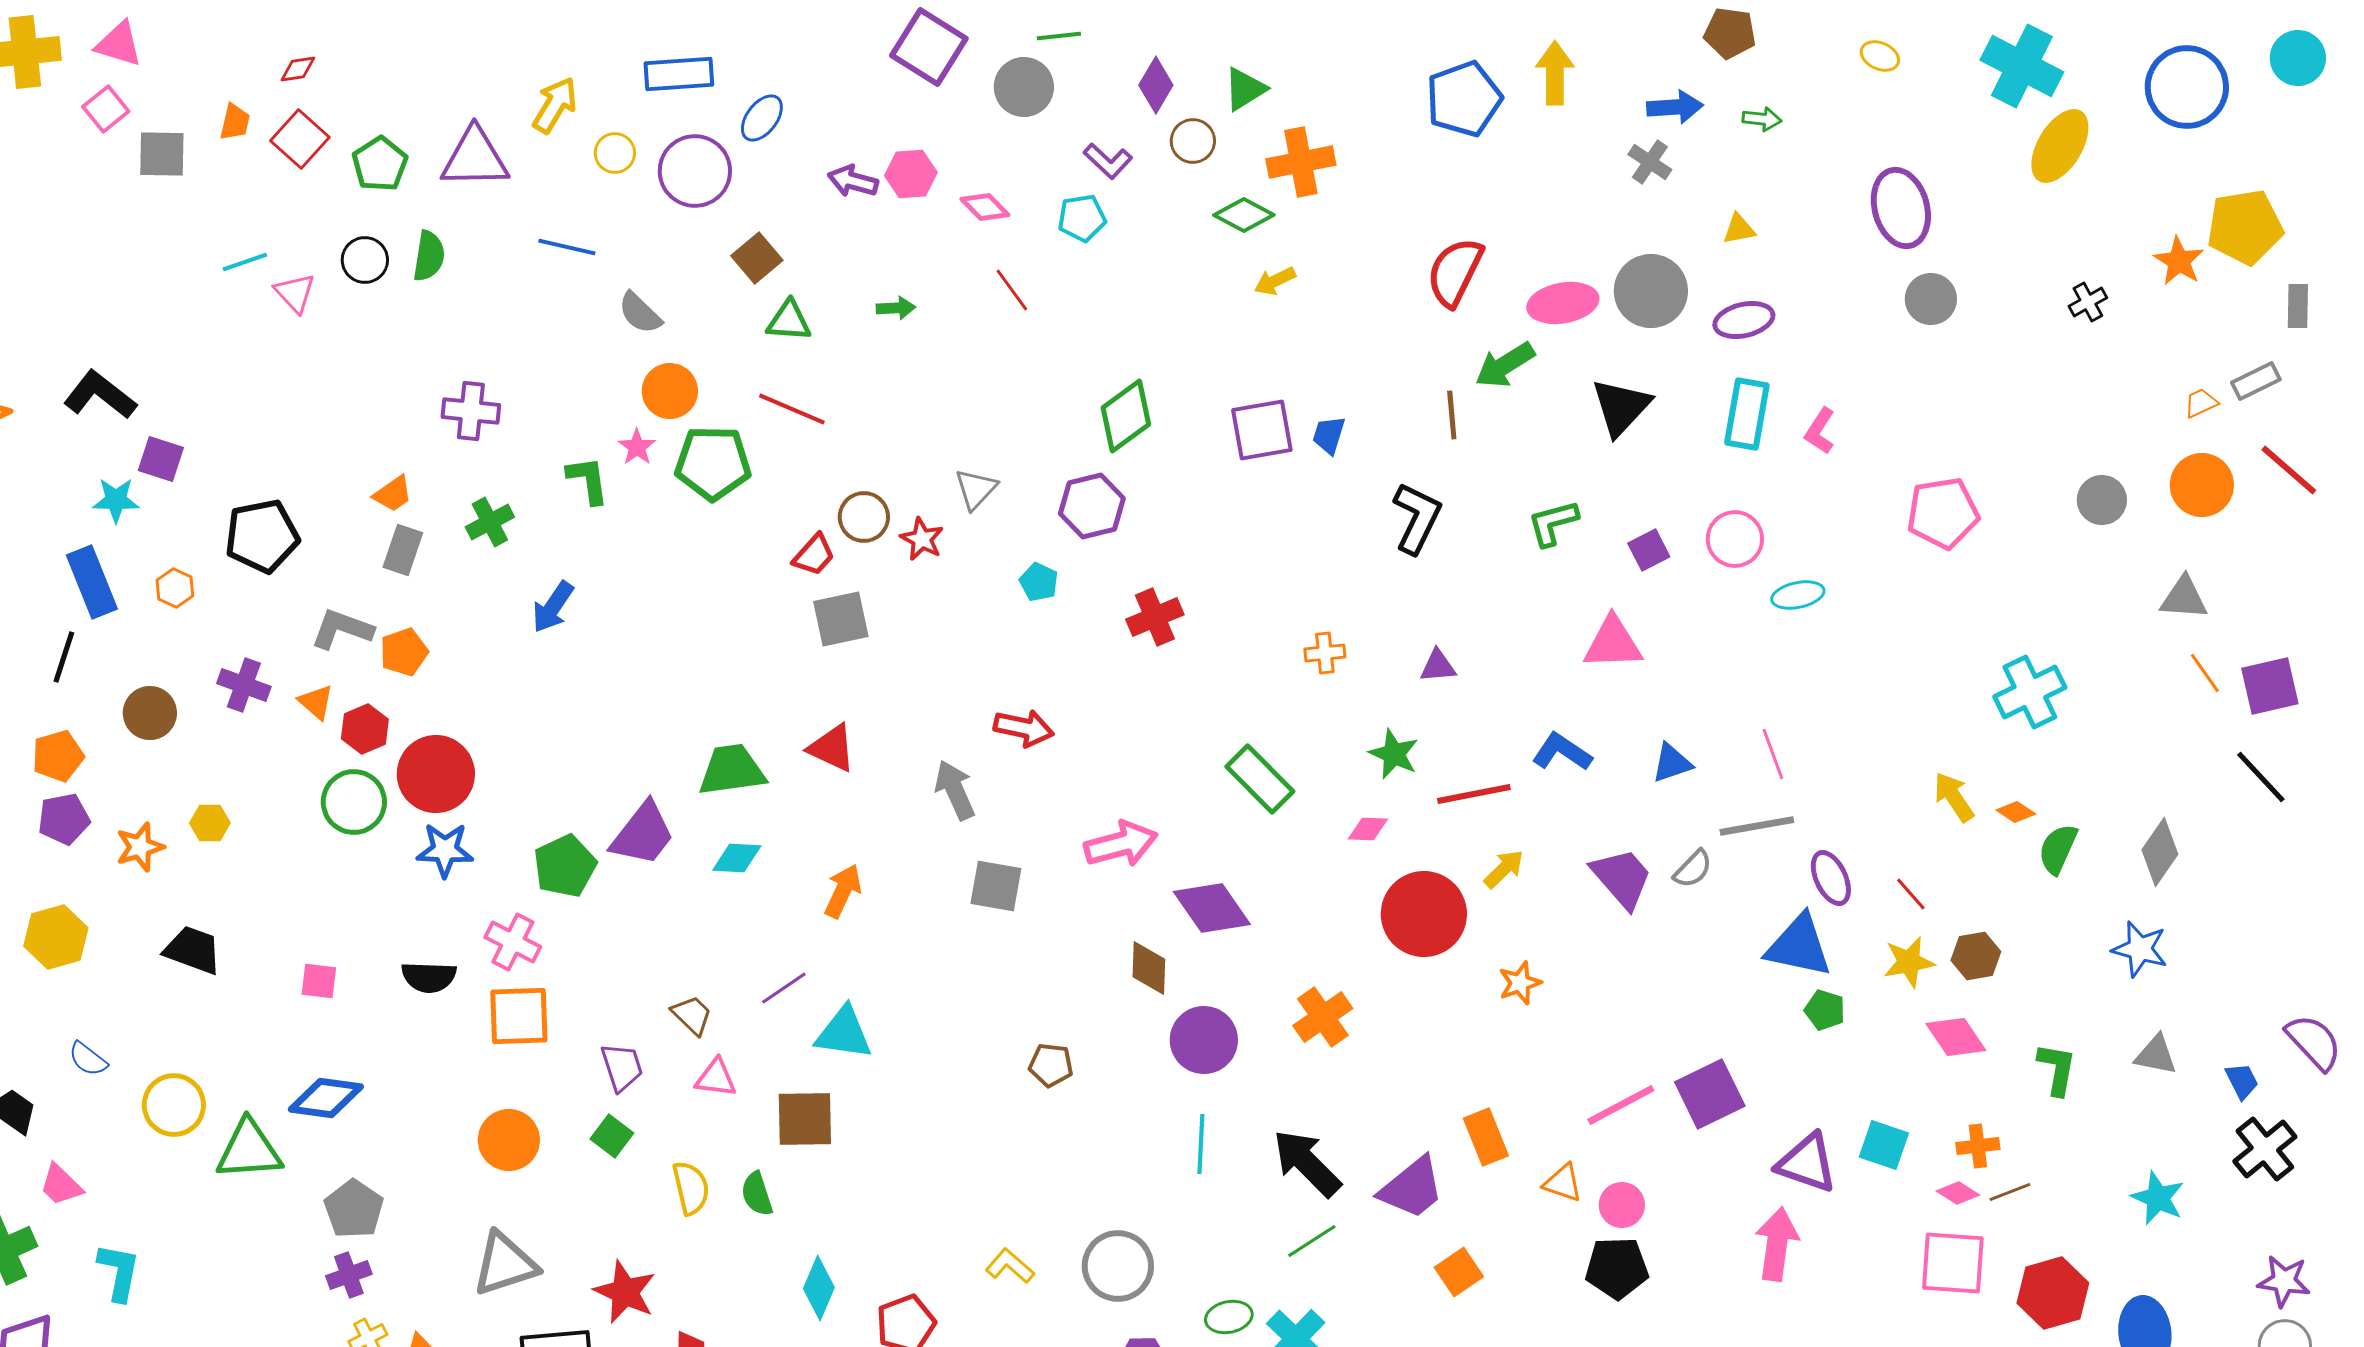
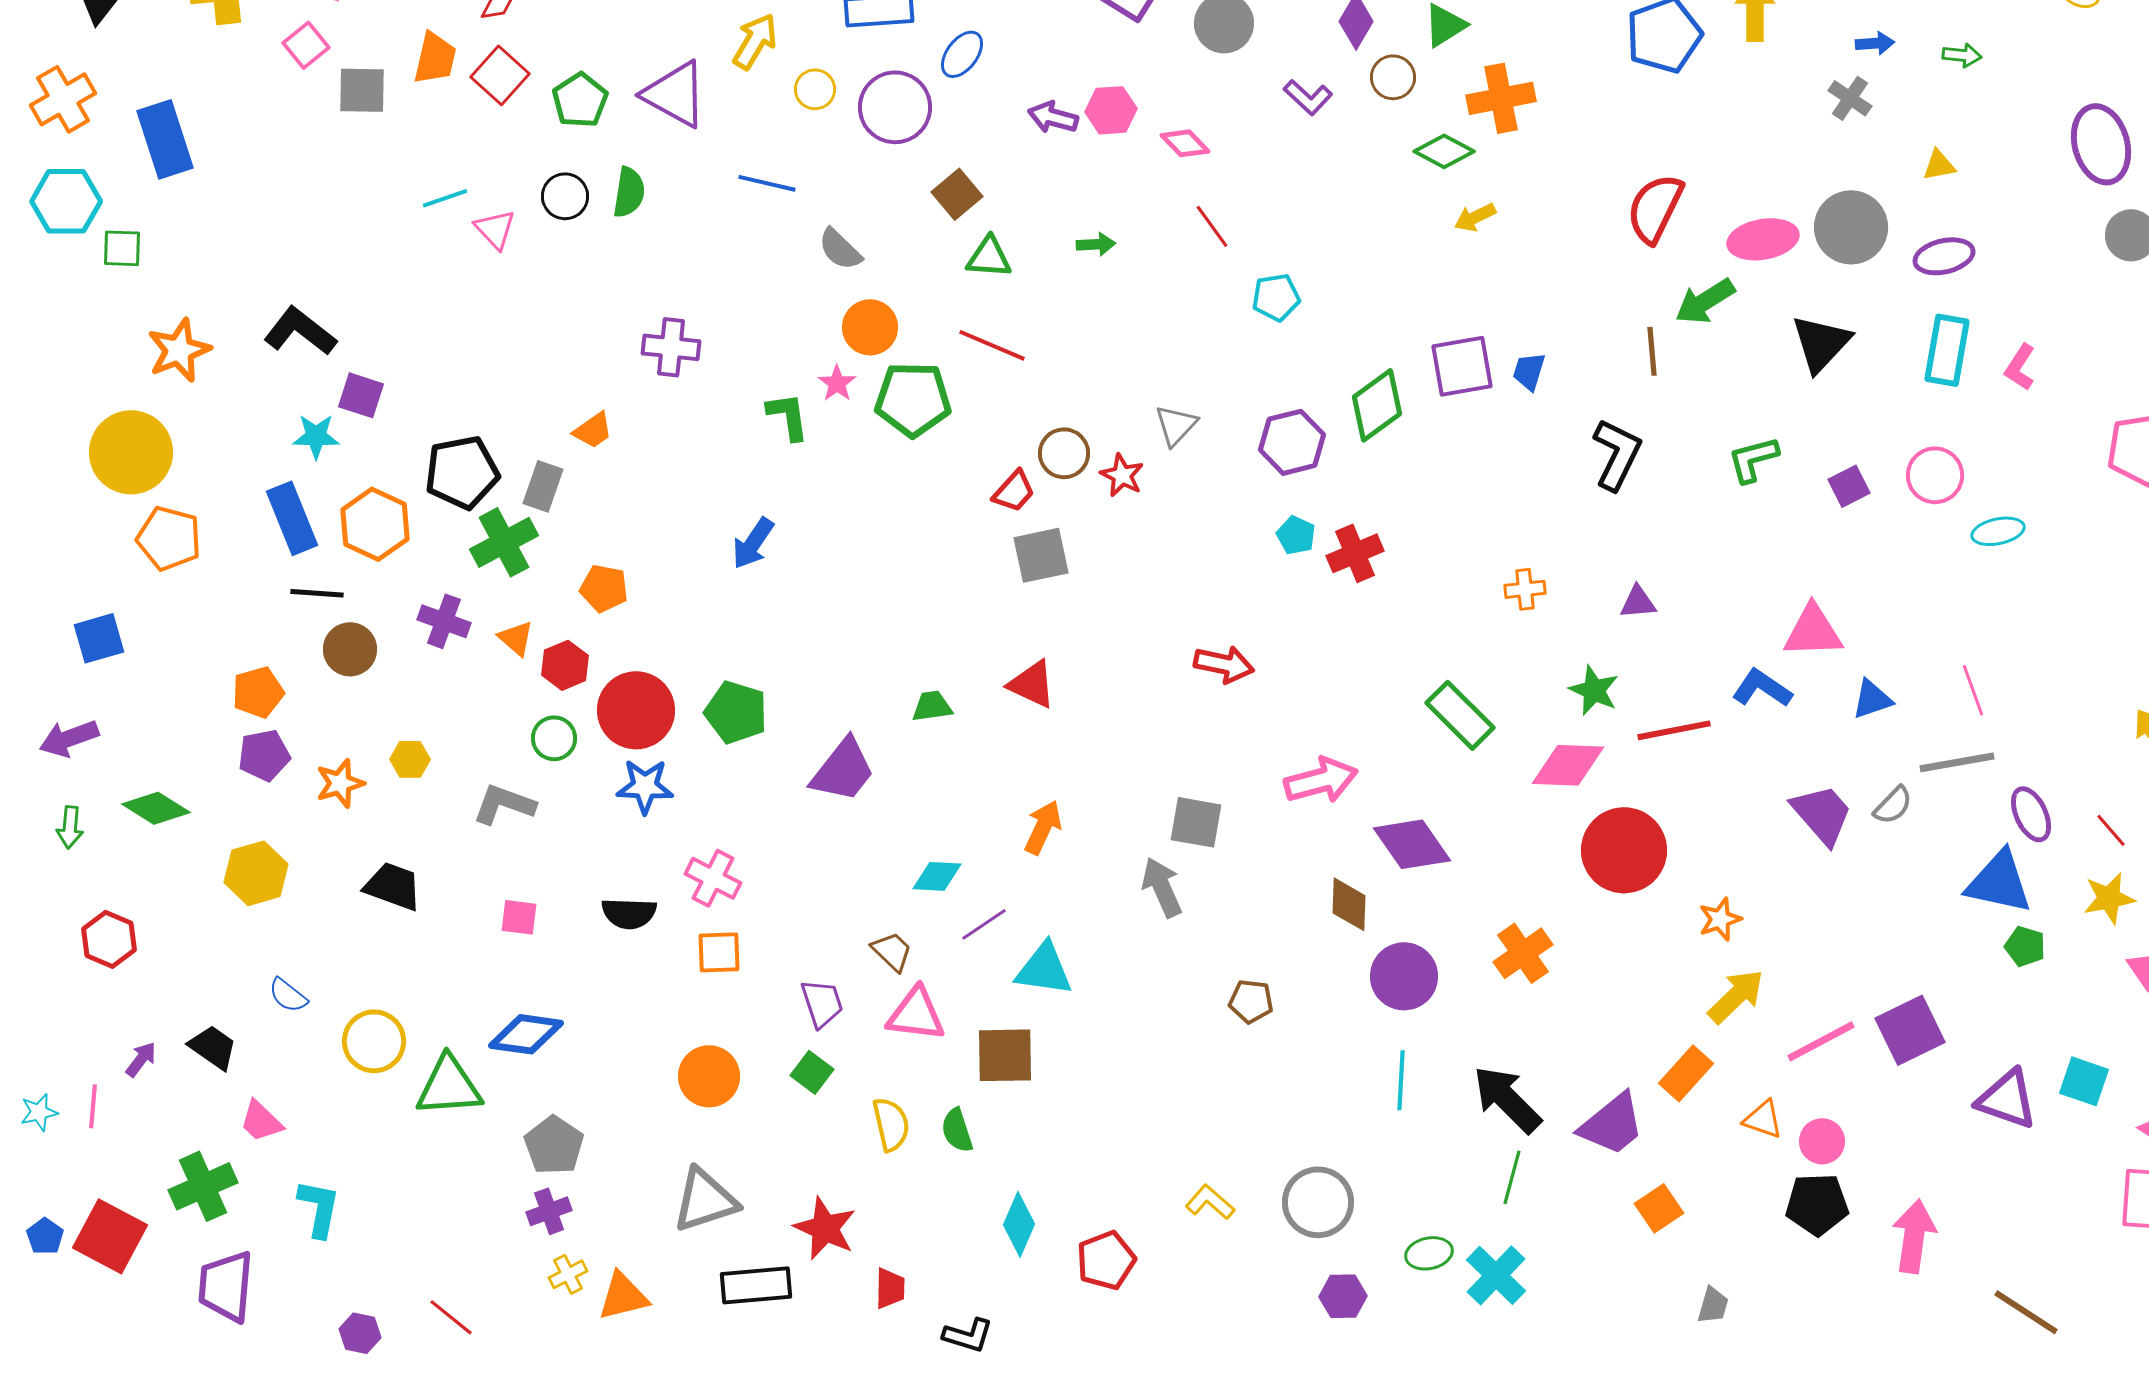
blue arrow: (1675, 107) -> (1875, 43), size x0.7
orange trapezoid: (235, 122) -> (435, 58), size x1.4
purple triangle: (475, 158) -> (675, 94), turned 30
cyan pentagon: (1082, 218) -> (1276, 297), moved
green diamond: (1126, 416) -> (1377, 405), moved
green cross: (490, 522) -> (504, 542), moved, size x1.4
gray rectangle: (403, 550) -> (543, 486), moved
cyan pentagon: (1039, 582) -> (1296, 535), moved
orange hexagon: (175, 588) -> (375, 524), size x1.8
gray L-shape: (342, 629) -> (504, 804), moved
pink triangle: (1613, 643) -> (1813, 631), moved
orange pentagon: (404, 652) -> (604, 588), turned 30
black line: (64, 657) -> (317, 593), moved, turned 76
green trapezoid: (732, 770) -> (932, 706), size x0.6
gray arrow: (955, 790) -> (1162, 887), moved
green circle: (354, 802) -> (554, 738), size x0.7
pink diamond: (1368, 829) -> (1568, 765), size x1.8
cyan diamond: (737, 858) -> (937, 876), moved
green pentagon: (565, 866) -> (736, 712), moved, turned -30
yellow arrow: (1504, 869) -> (1736, 996), moved, size x1.4
orange square: (519, 1016) -> (719, 952), size x0.7
pink triangle: (716, 1078) -> (916, 1014), size x1.4
orange rectangle: (1486, 1137) -> (1686, 1073), turned 64
green line: (1312, 1241) -> (1512, 1177), turned -42
pink arrow: (1777, 1244) -> (1914, 1236), moved

